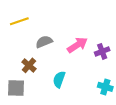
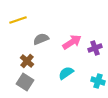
cyan semicircle: (59, 79) -> (66, 73), moved, turned 35
gray square: (16, 88) -> (25, 82), moved, turned 30

